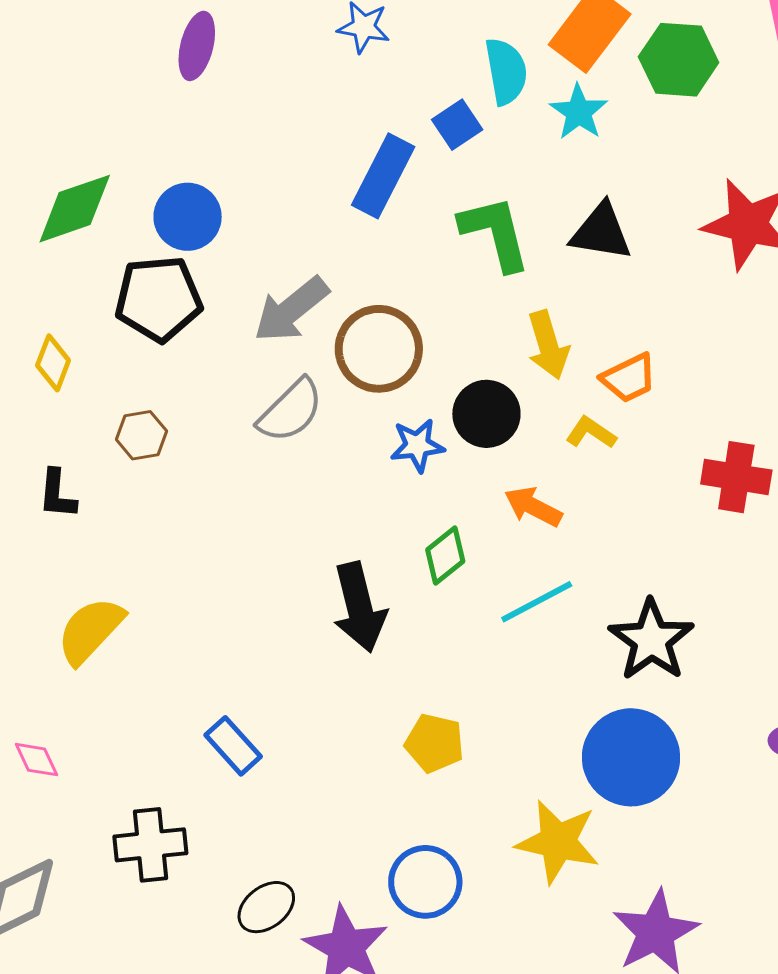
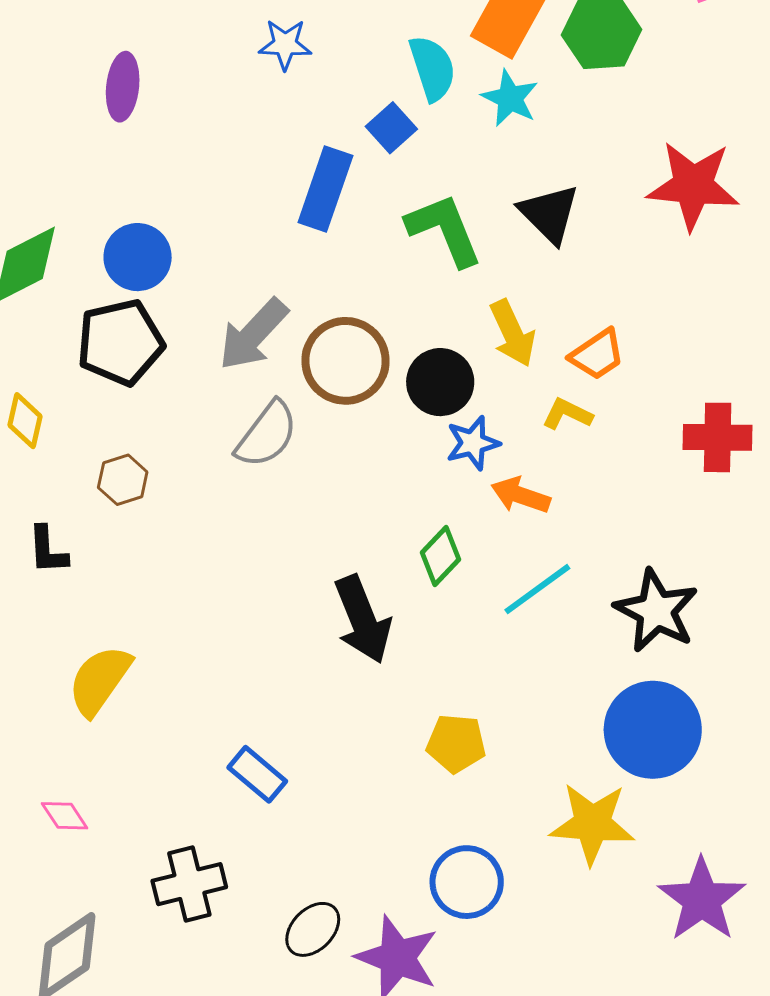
black triangle: (601, 232) -> (549, 214), turned 44
black circle: (486, 414) -> (440, 382), moved
blue star: (417, 445) -> (473, 443), moved

